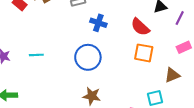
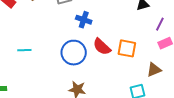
purple line: (180, 18) -> (160, 24), moved
red semicircle: (140, 27) -> (102, 47), moved

